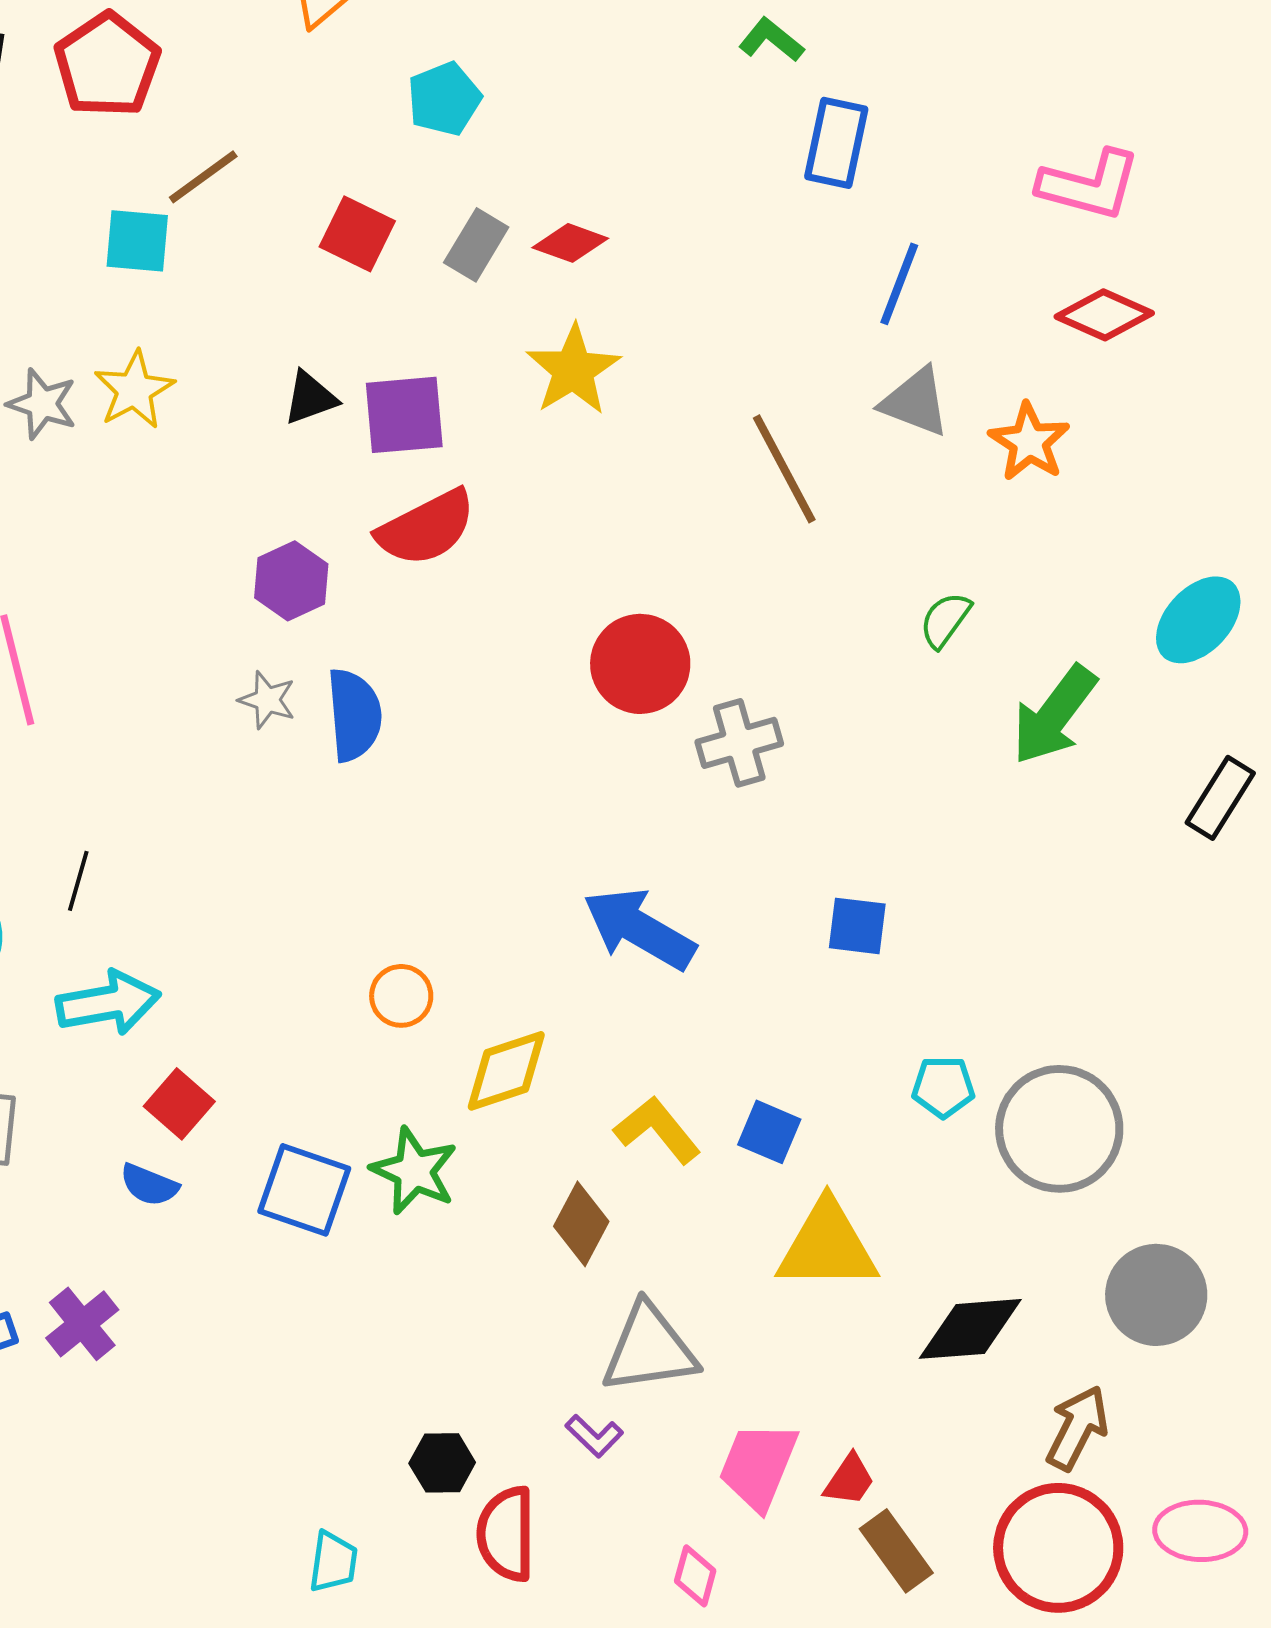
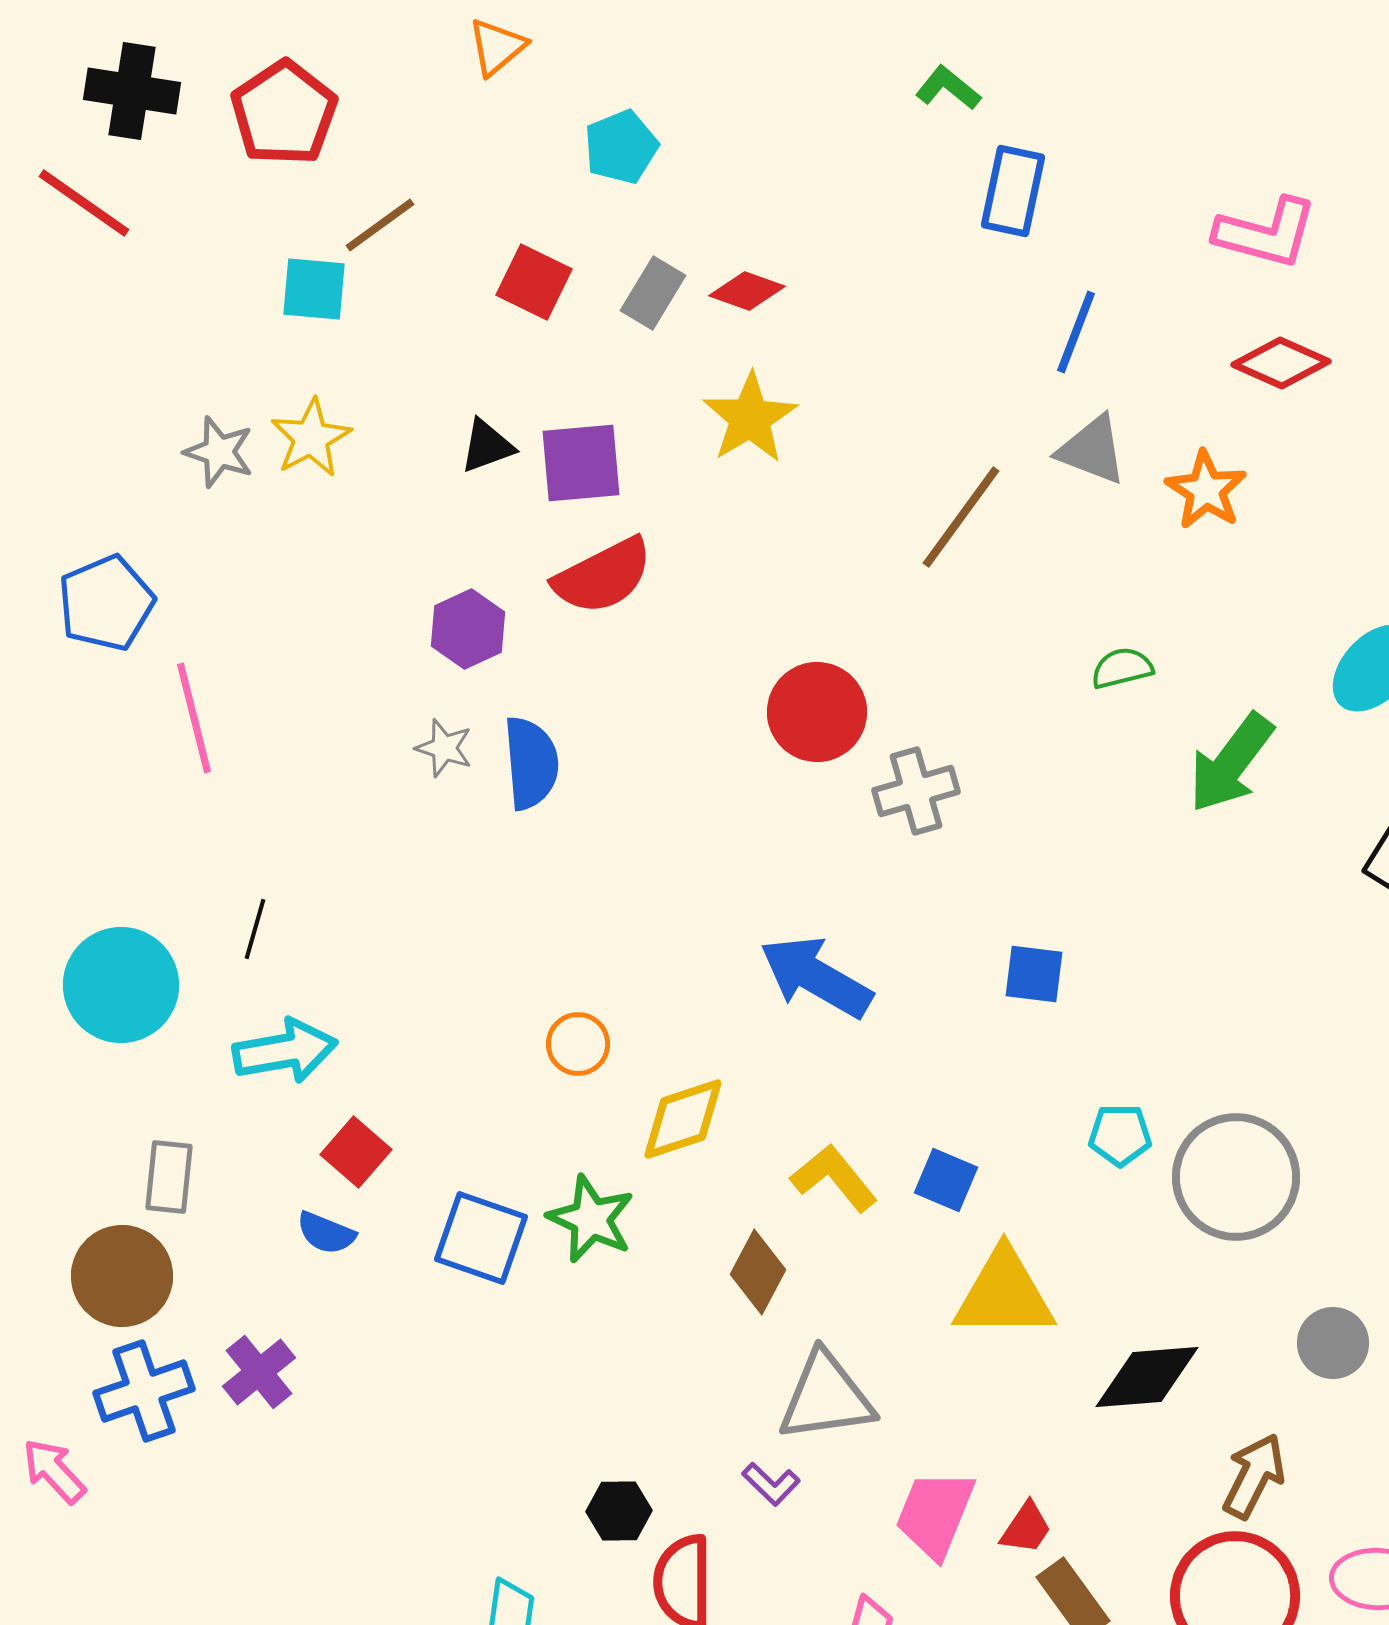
brown line: (784, 469) -> (961, 517), turned 64
green semicircle: (945, 620) -> (1122, 668), turned 40
gray circle: (1156, 1295) -> (1333, 1343), size x0.7

